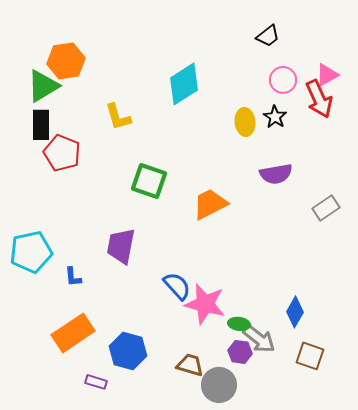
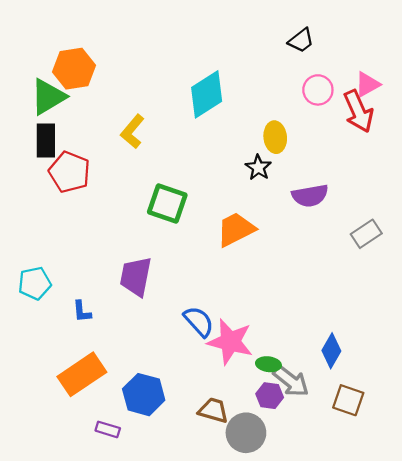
yellow L-shape: (118, 117) -> (132, 132), turned 56
black star: (275, 117) -> (258, 167), moved
cyan pentagon: (31, 252) -> (35, 283), size x0.7

